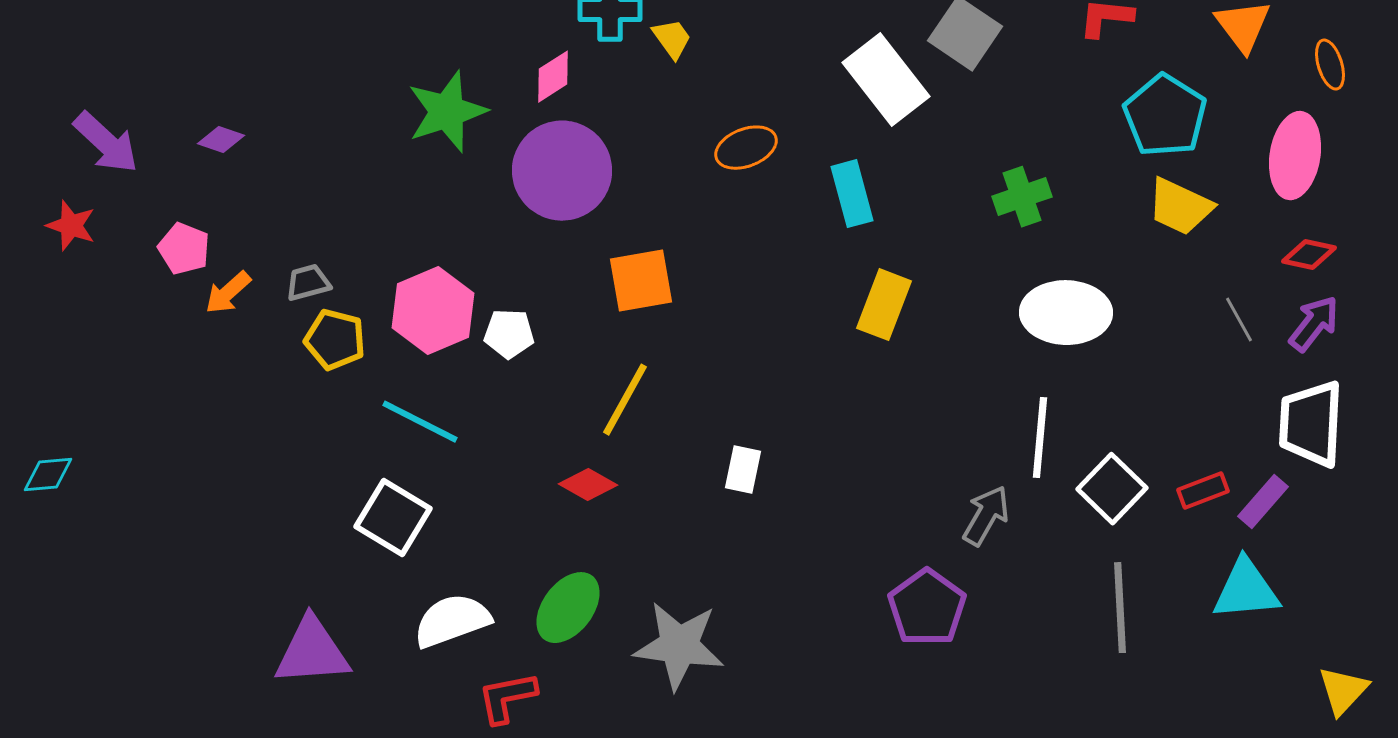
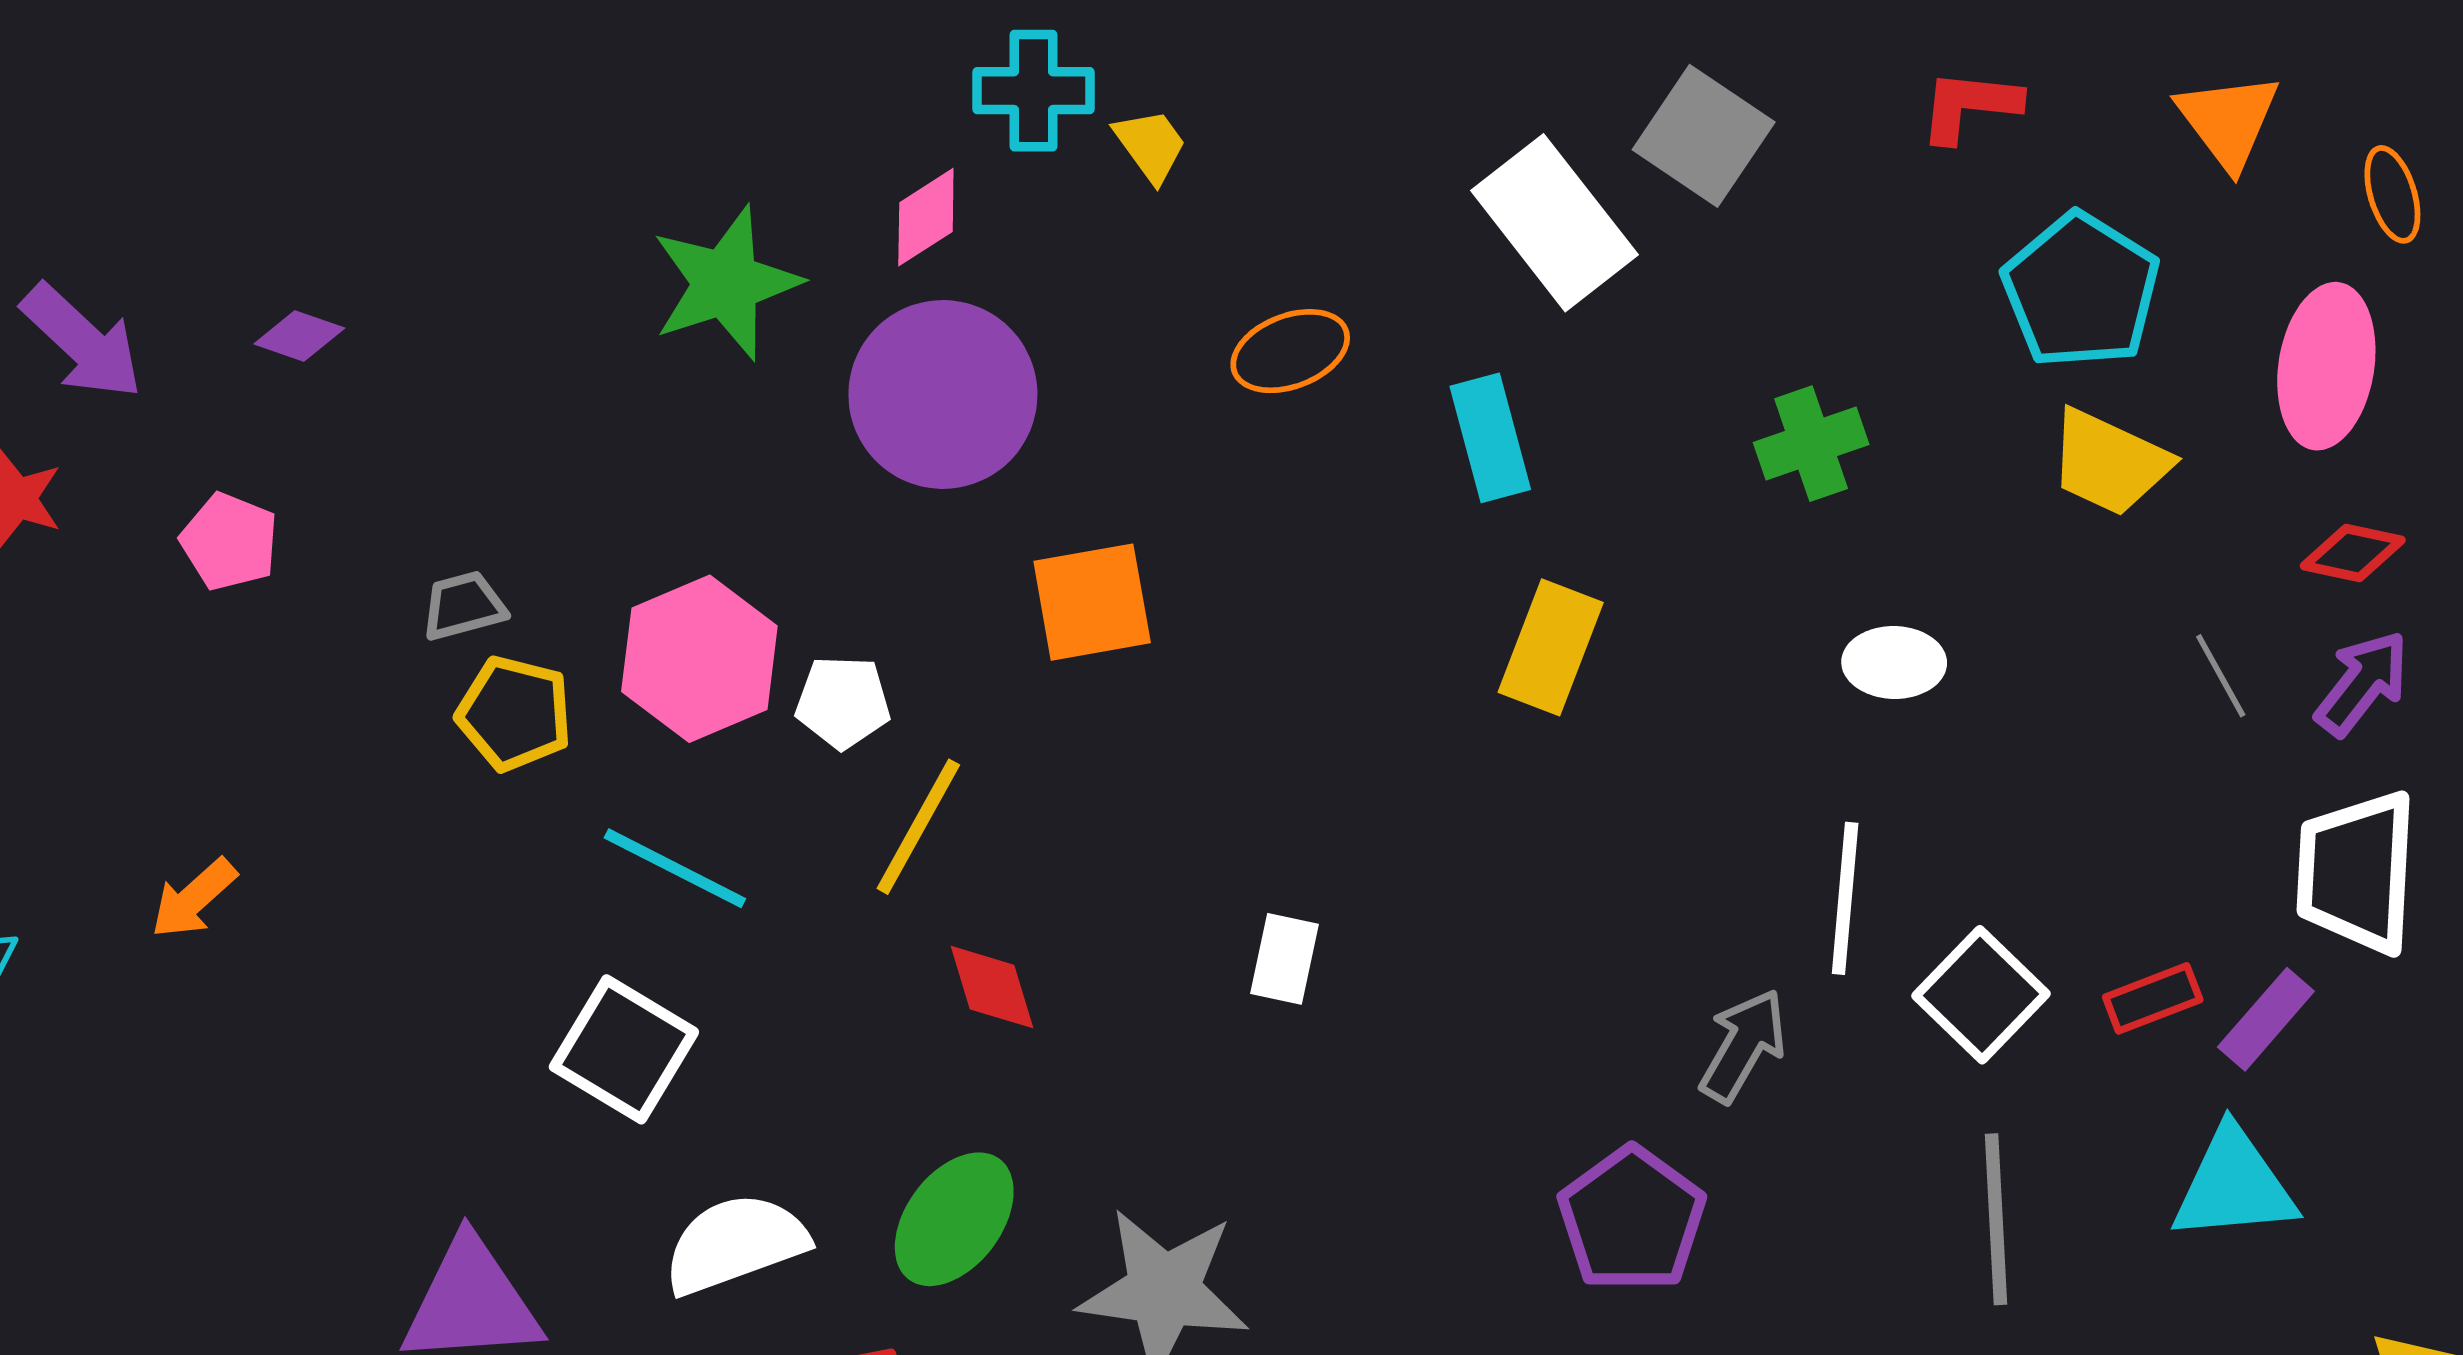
orange arrow: (228, 293) -> (194, 898), moved
white ellipse: (1066, 313) -> (1894, 662), size x0.6
yellow line: (625, 400) -> (918, 827), moved
red diamond: (588, 485) -> (992, 987), turned 44

